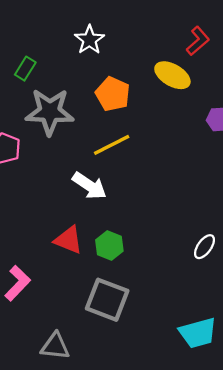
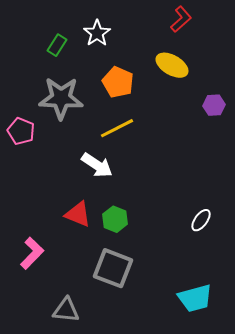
red L-shape: (198, 41) -> (181, 19), moved
green rectangle: (25, 69) -> (57, 45), moved

